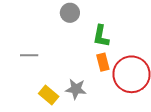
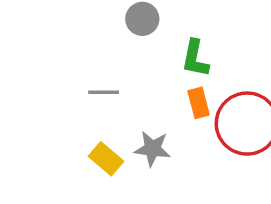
gray line: (29, 55) -> (104, 92), moved

